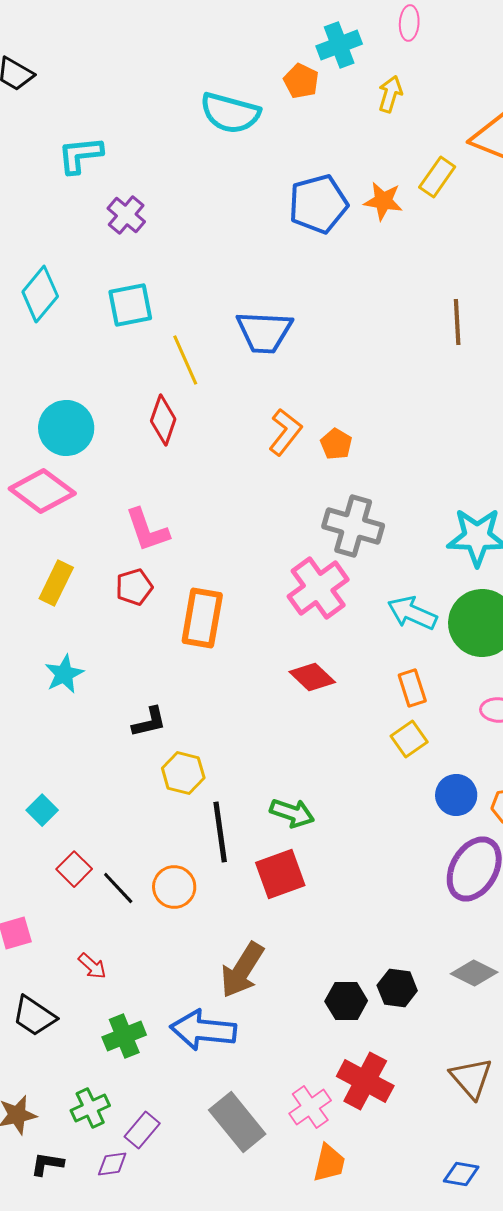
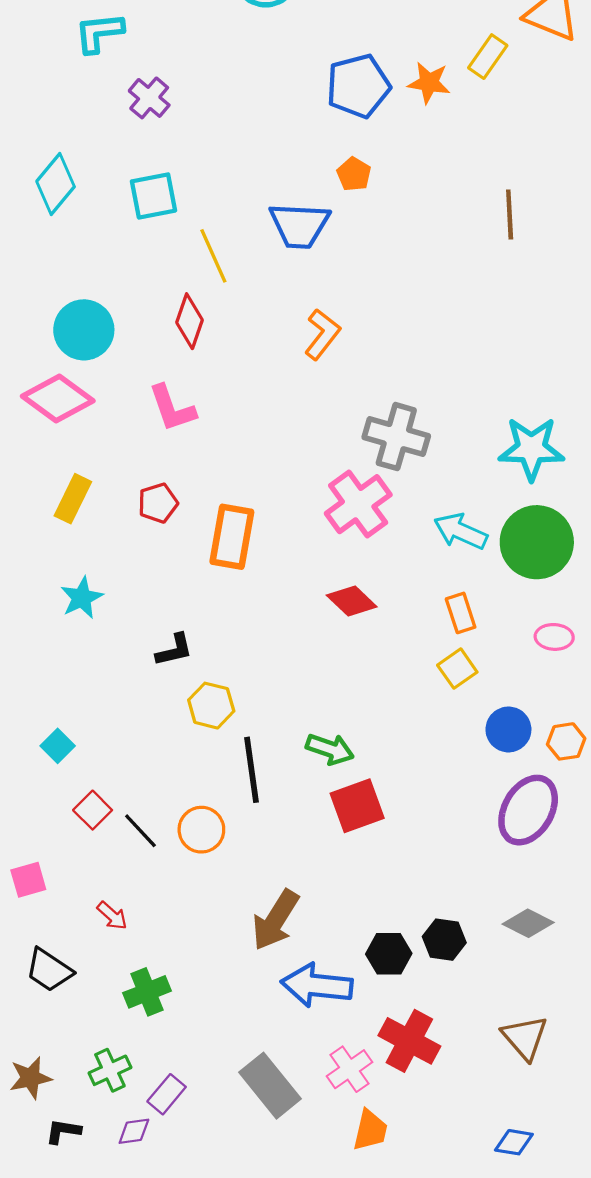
orange pentagon: (336, 444) -> (354, 174), moved
pink L-shape: (147, 530) -> (172, 408), moved
red square: (280, 874) -> (357, 806), moved
blue arrow: (203, 1030) -> (317, 985), moved

